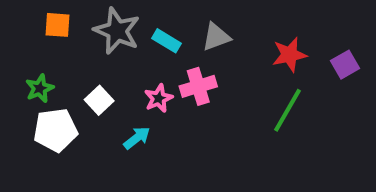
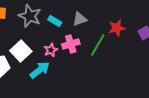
white square: (99, 100) -> (21, 51), size x1.5
green line: (287, 110) -> (98, 45), moved
cyan arrow: (137, 138) -> (40, 70), size x1.5

